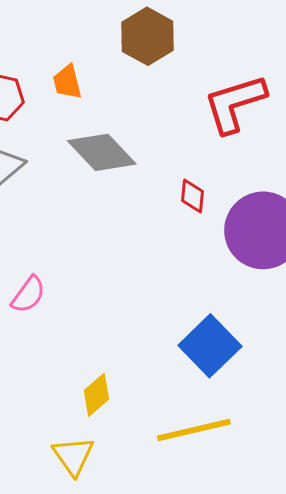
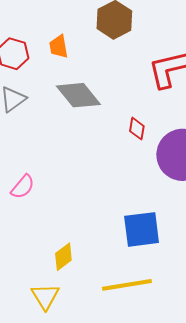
blue square: (210, 346) -> (142, 229), turned 33

